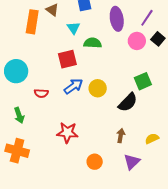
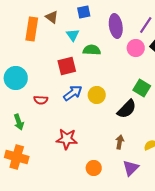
green square: (143, 81) -> (142, 88), turned -36

